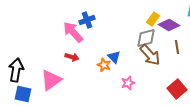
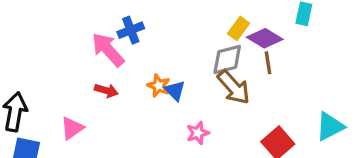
brown line: (177, 47) -> (268, 63), moved
orange star: (104, 65) -> (159, 86), moved
pink triangle: (51, 80) -> (72, 128), size x0.7

